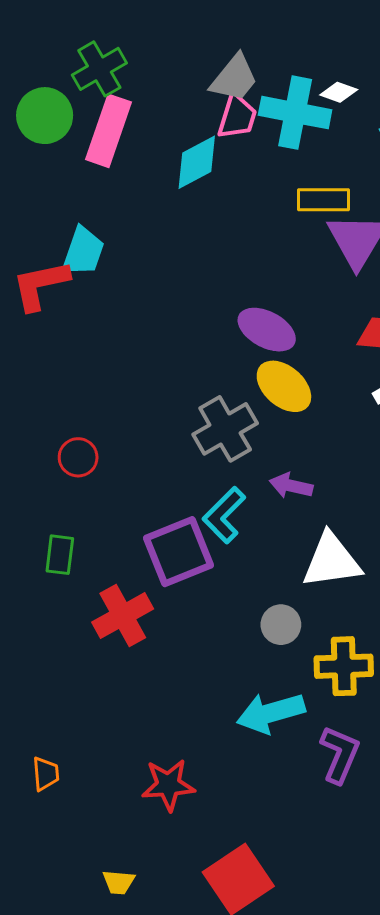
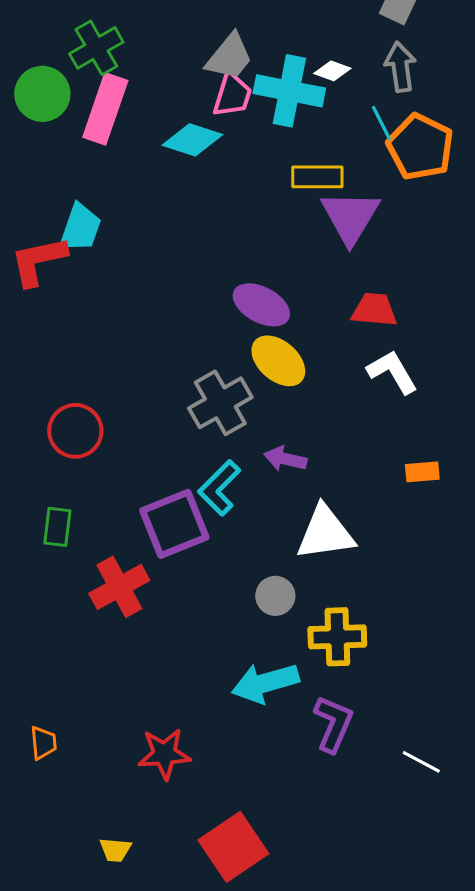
cyan diamond: (197, 162) -> (192, 140), turned 46
red circle: (78, 457) -> (75, 431), size x1.4

